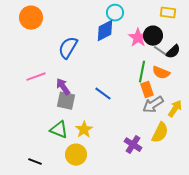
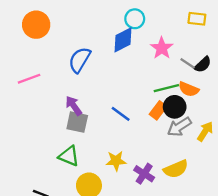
black circle: (153, 36) -> (175, 107), moved
green line: (142, 72) -> (166, 88), turned 65
pink line: (36, 77) -> (29, 79), moved
orange rectangle: (147, 90) -> (158, 110), moved, turned 56
yellow star: (84, 130) -> (116, 161), moved, turned 30
yellow semicircle: (160, 133) -> (176, 169), moved, turned 40
purple cross: (133, 145) -> (144, 174), moved

